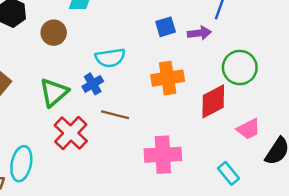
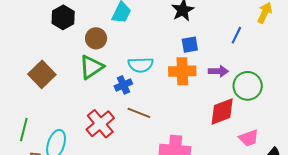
purple arrow: (199, 33) -> (218, 71), moved
orange cross: (168, 78) -> (182, 71), moved
green triangle: (54, 92) -> (91, 67), moved

